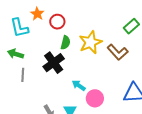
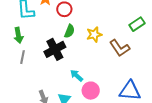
yellow star: (90, 42) -> (94, 34), size x0.7
green arrow: (16, 54) -> (18, 35), turned -126

